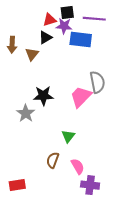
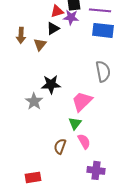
blue rectangle: (81, 40) -> (103, 30), moved
pink trapezoid: (81, 97) -> (82, 101), moved
pink semicircle: (78, 166) -> (84, 141), moved
red rectangle: (17, 185) -> (33, 177), moved

